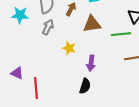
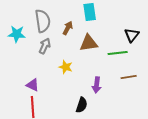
purple arrow: (91, 63) -> (97, 85), moved
purple triangle: (17, 73) -> (33, 85), moved

